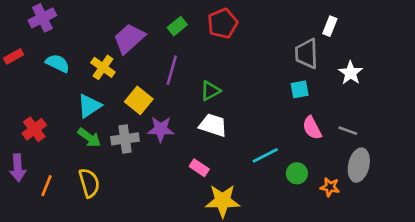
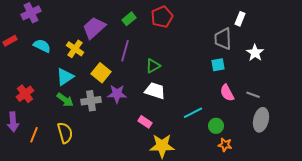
orange star: (330, 187) -> (225, 145), moved

